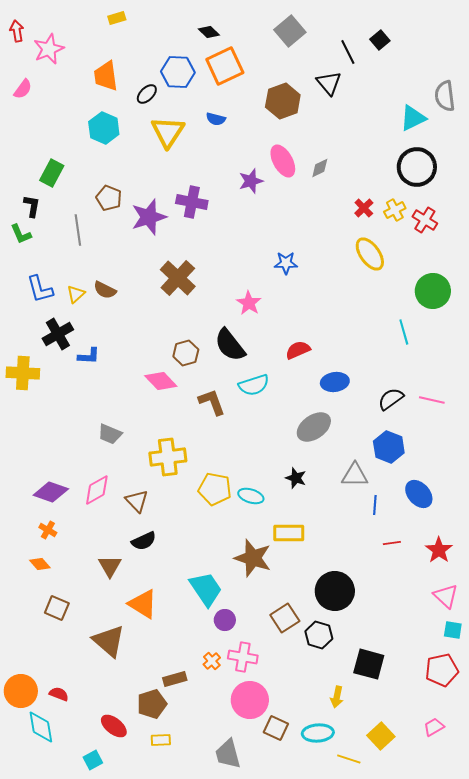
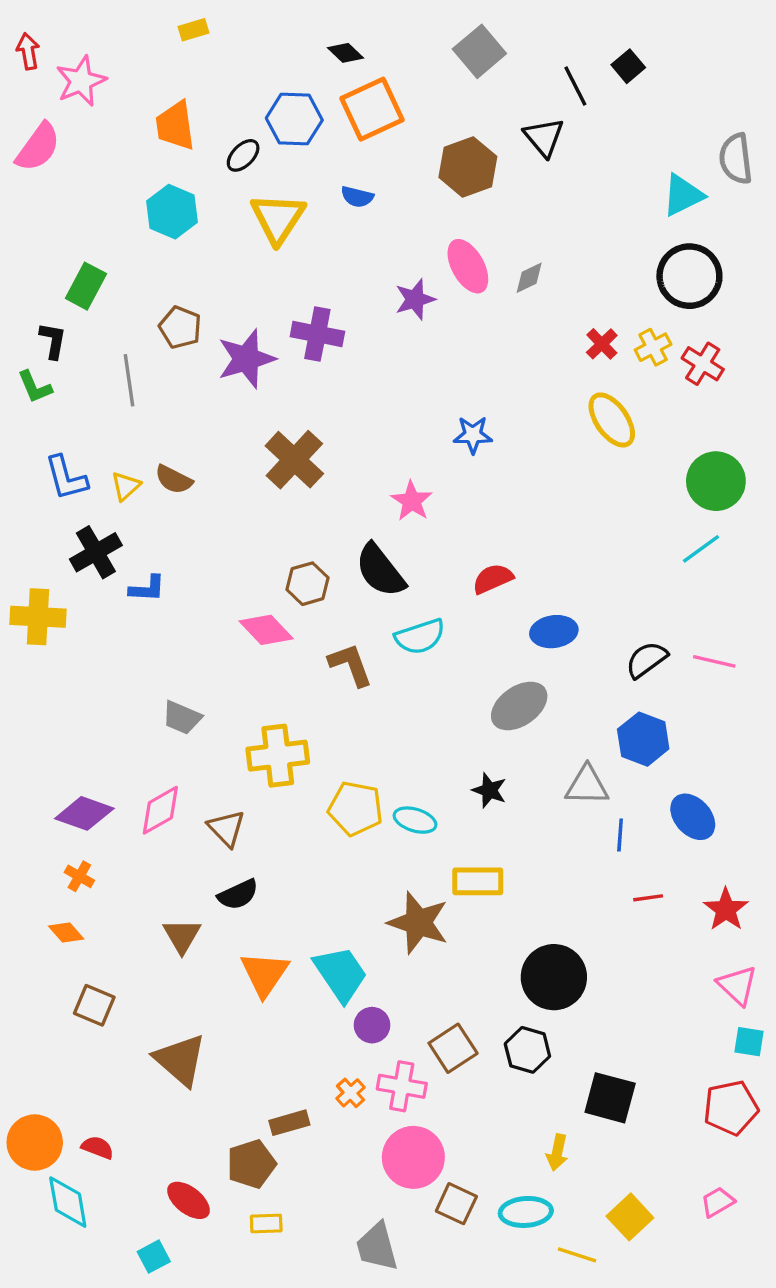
pink semicircle: (23, 89) -> (38, 147), size x1.5
cyan line: (404, 332) -> (701, 549), moved, turned 70
orange triangle: (143, 604) -> (265, 974), moved, turned 32
brown square: (285, 618) -> (453, 1048), moved

